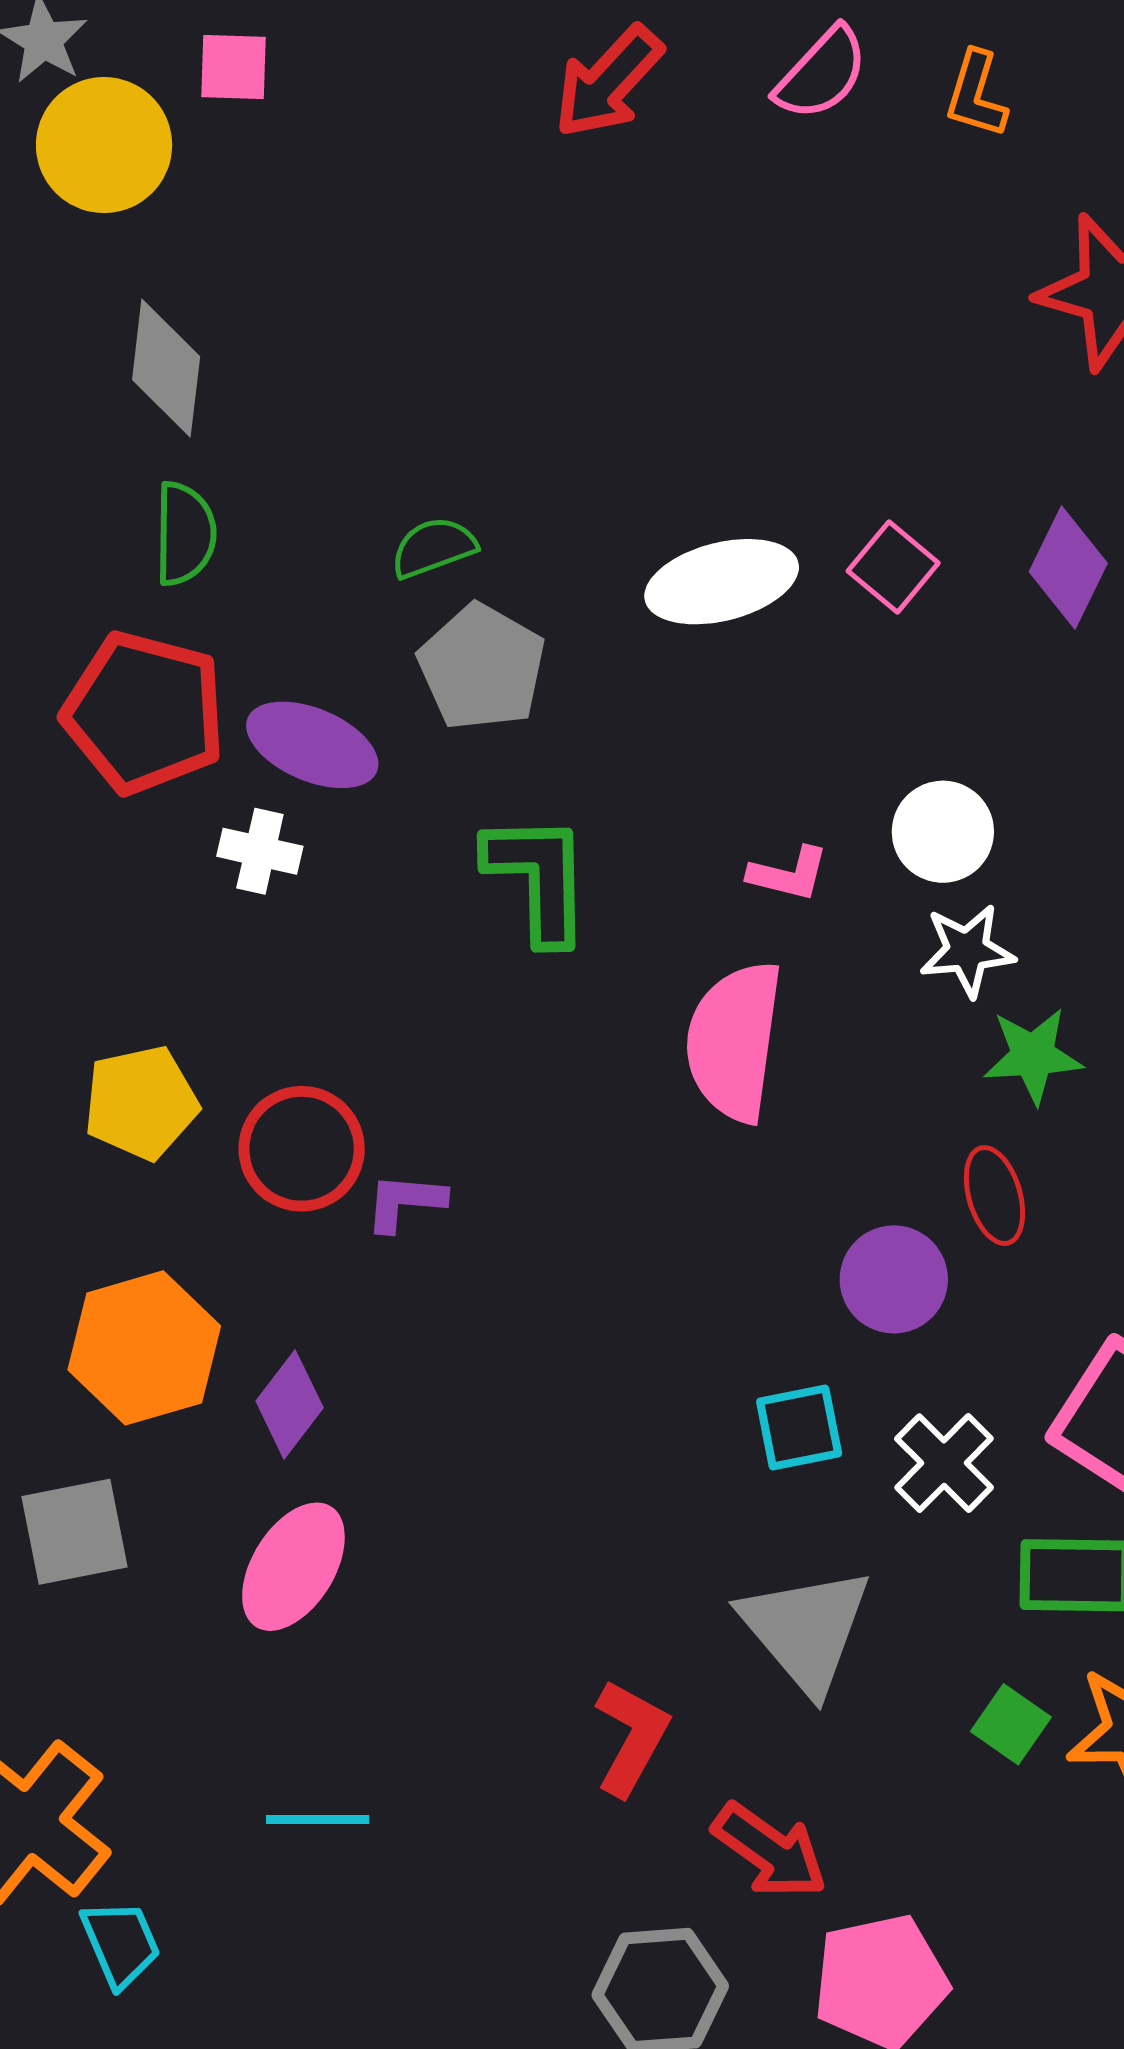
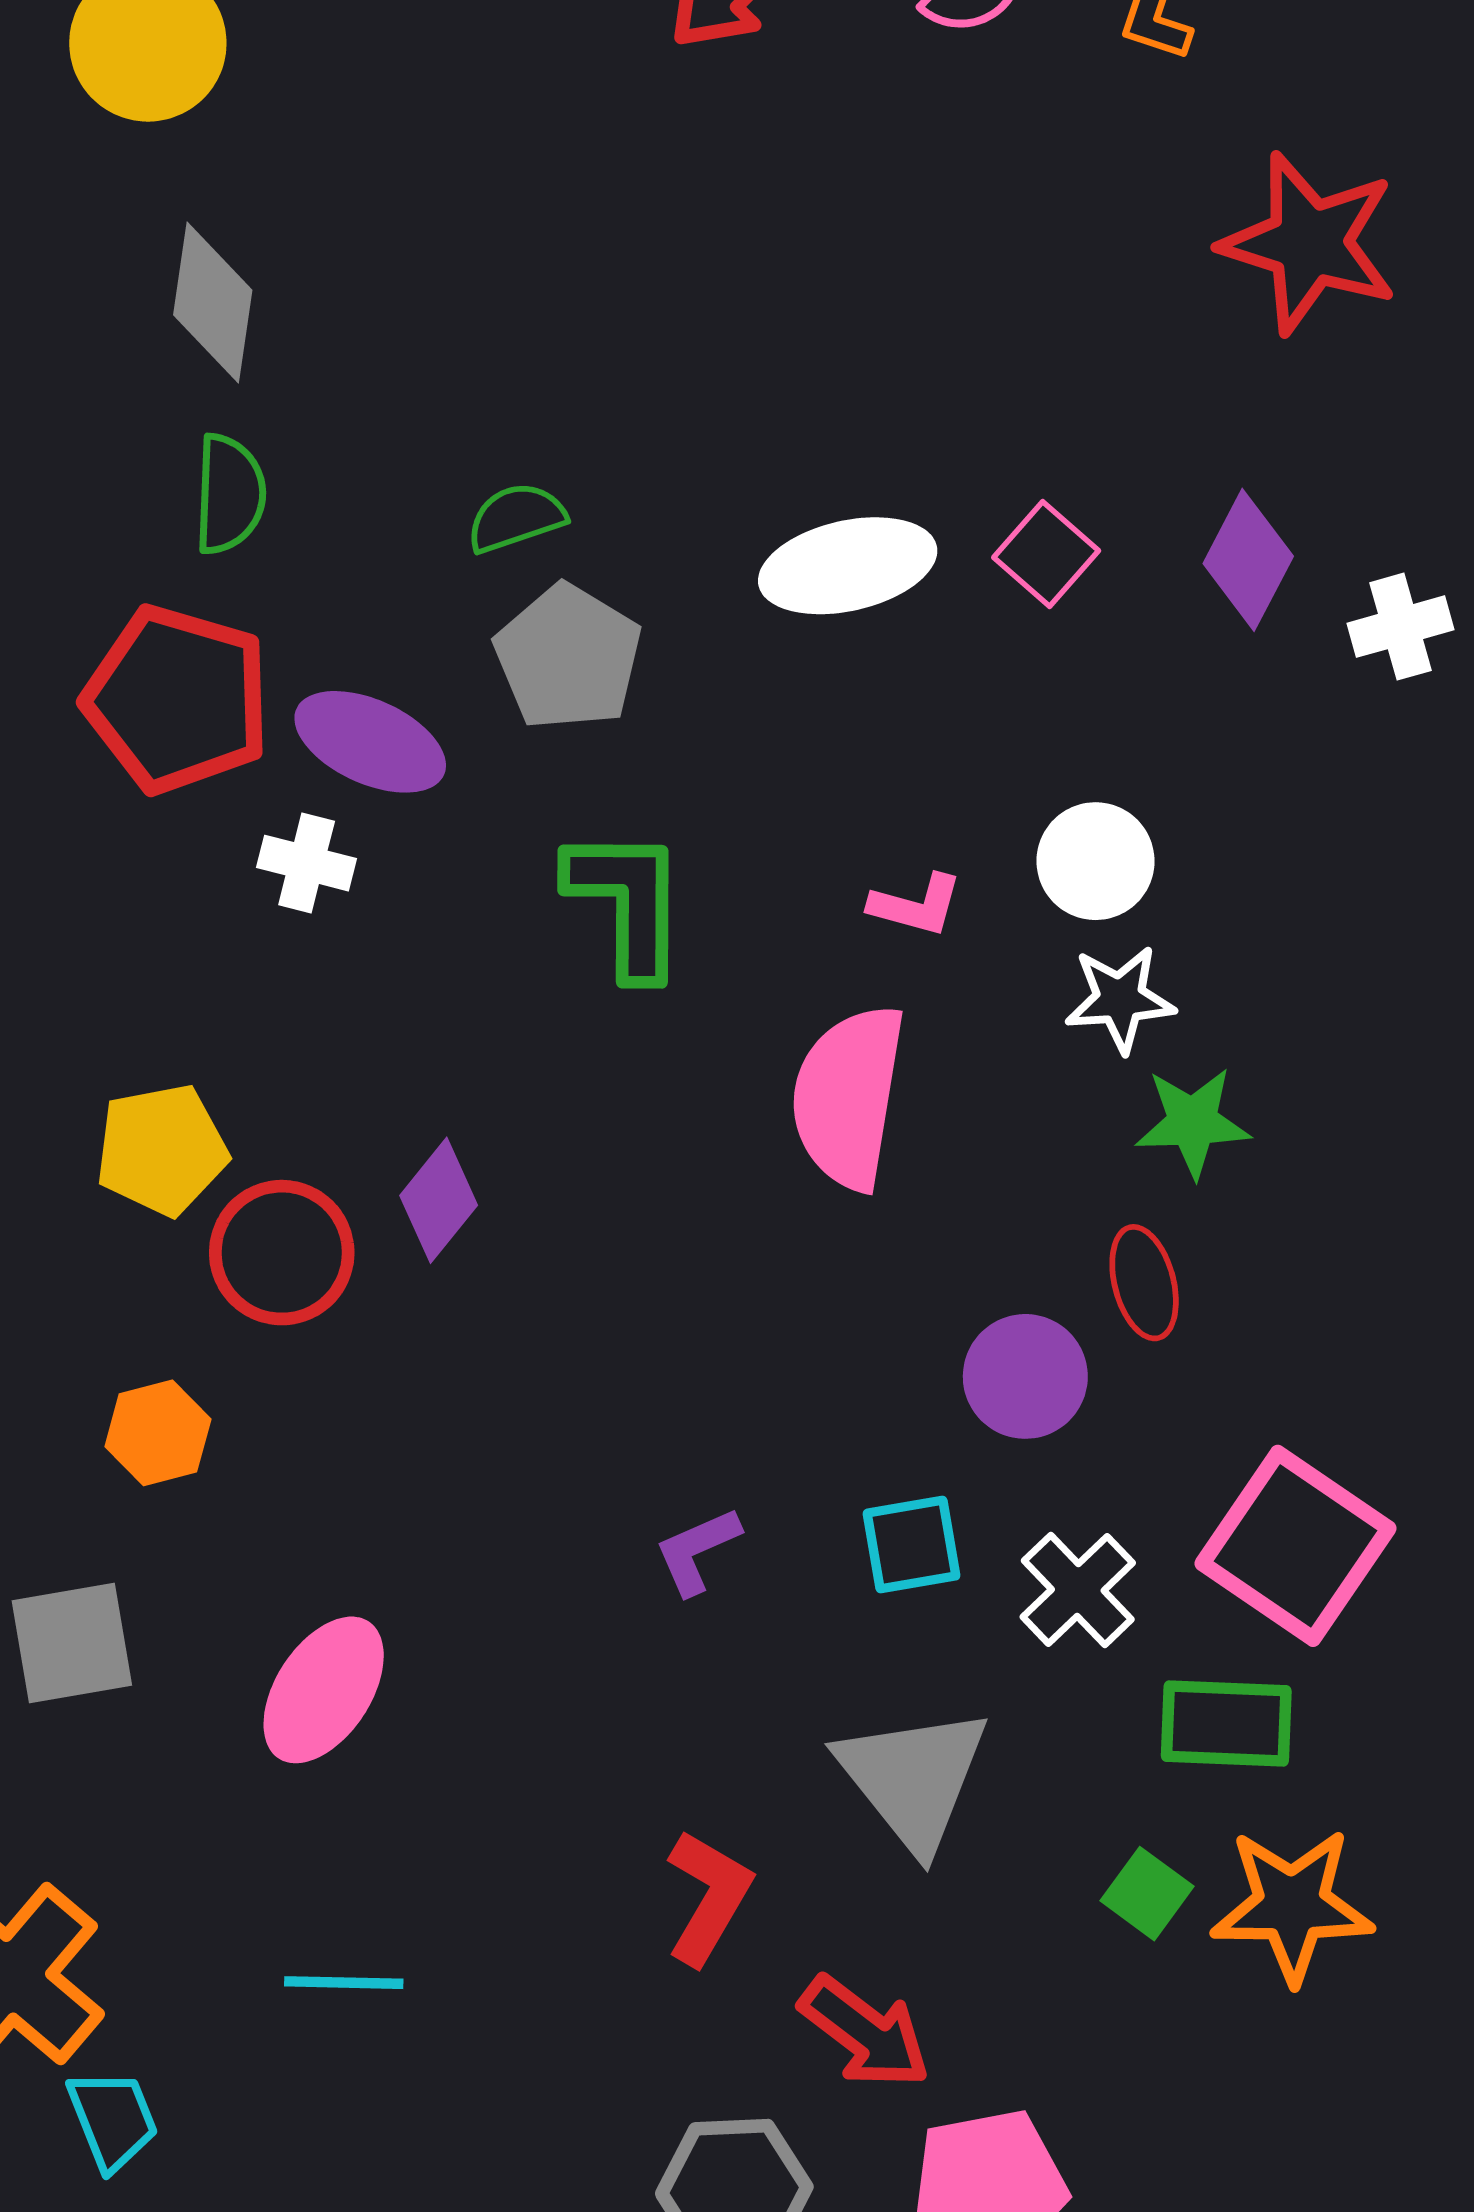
red circle: (302, 1149) -> (282, 1253), moved
purple L-shape: (405, 1202) -> (697, 1551), moved, turned -30
orange hexagon: (144, 1348) -> (158, 1433), size x0.6
purple diamond: (290, 1404) -> (439, 1200), moved

